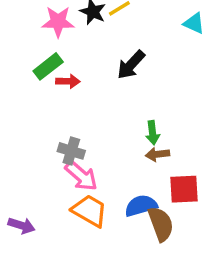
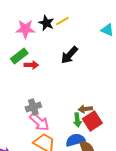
green arrow: (153, 133) -> (77, 120), moved
gray cross: (71, 151) -> (33, 107), turned -35
red square: (184, 189) -> (92, 121), moved, turned -30

